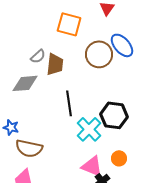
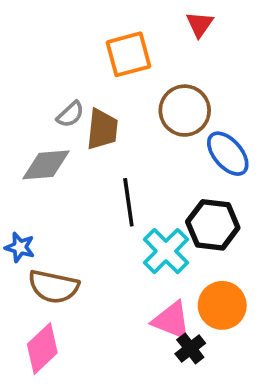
orange square: (69, 24) -> (128, 54), turned -30
blue ellipse: (122, 45) -> (228, 154), moved
orange circle: (119, 158) -> (222, 305), size x1.6

